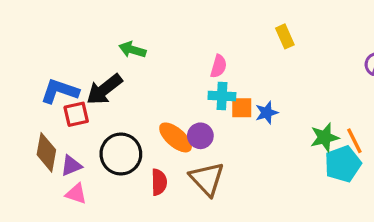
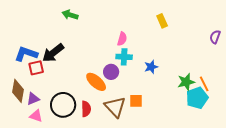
green arrow: (132, 50) -> (70, 15), moved
orange square: (242, 108) -> (136, 101), moved
purple circle: (200, 136) -> (111, 72), moved
black circle: (121, 154) -> (63, 105), moved

